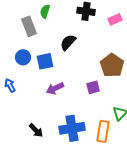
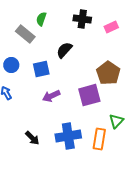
gray rectangle: (29, 26) -> (25, 34), turned -30
blue circle: (23, 57) -> (11, 65), moved
purple square: (93, 87) -> (89, 95), size x1.6

